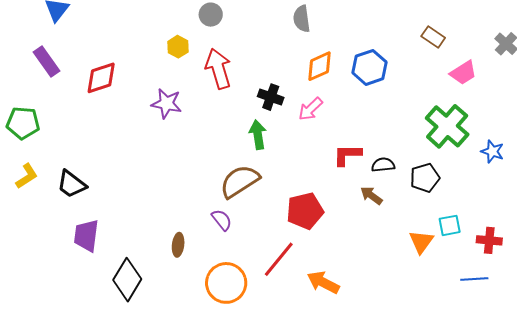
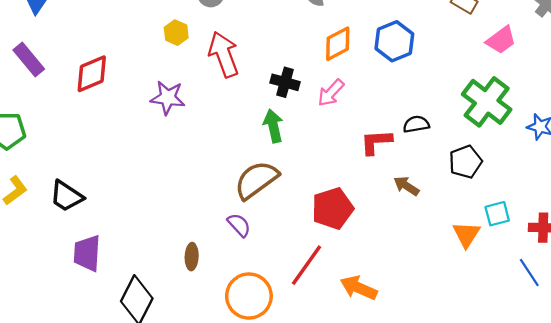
black semicircle: (383, 165) -> (416, 124), moved
blue line: (474, 279) -> (529, 272), turned 64

